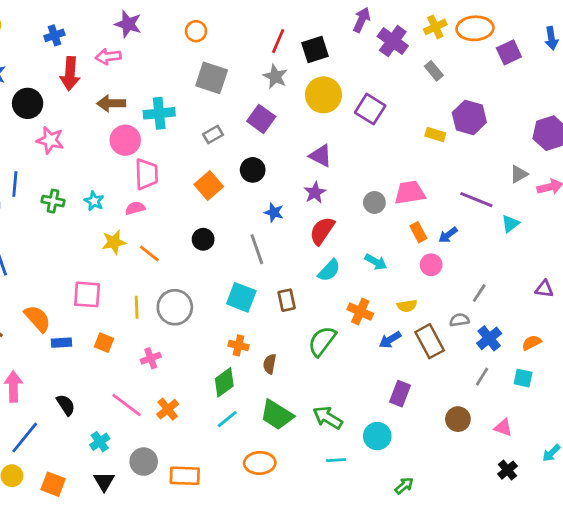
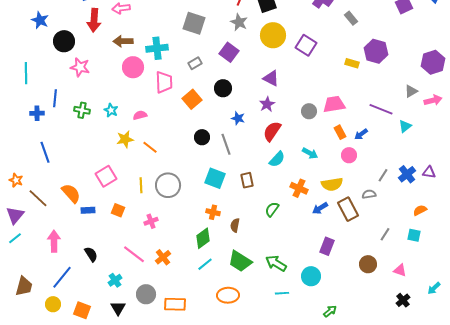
pink trapezoid: (146, 174) -> (164, 82), moved
black circle: (203, 239) -> (202, 137), moved
pink square: (87, 294) -> (106, 176), turned -35
yellow semicircle: (407, 306) -> (332, 184), size x1.5
blue cross: (489, 338) -> (407, 174), moved
green semicircle: (322, 341) -> (272, 209), size x0.7

